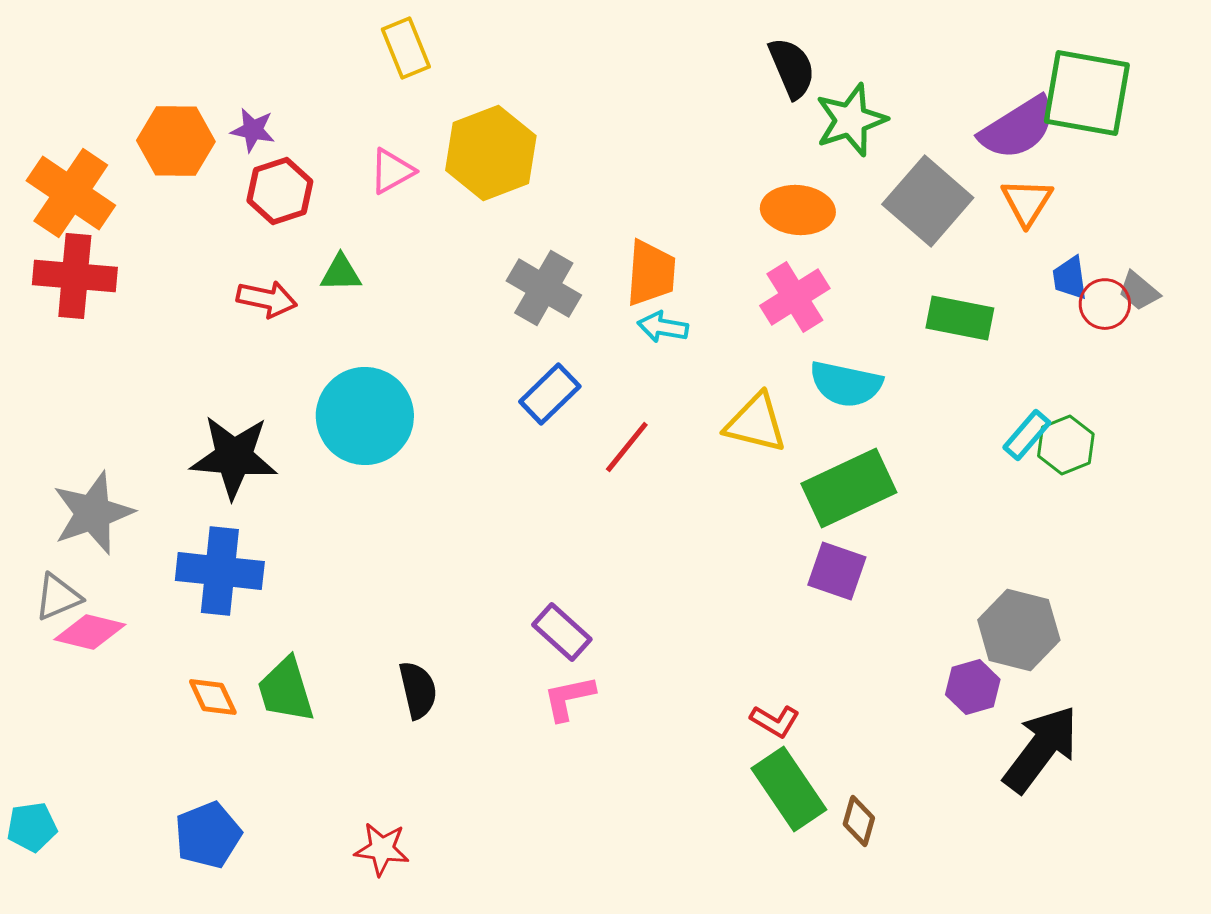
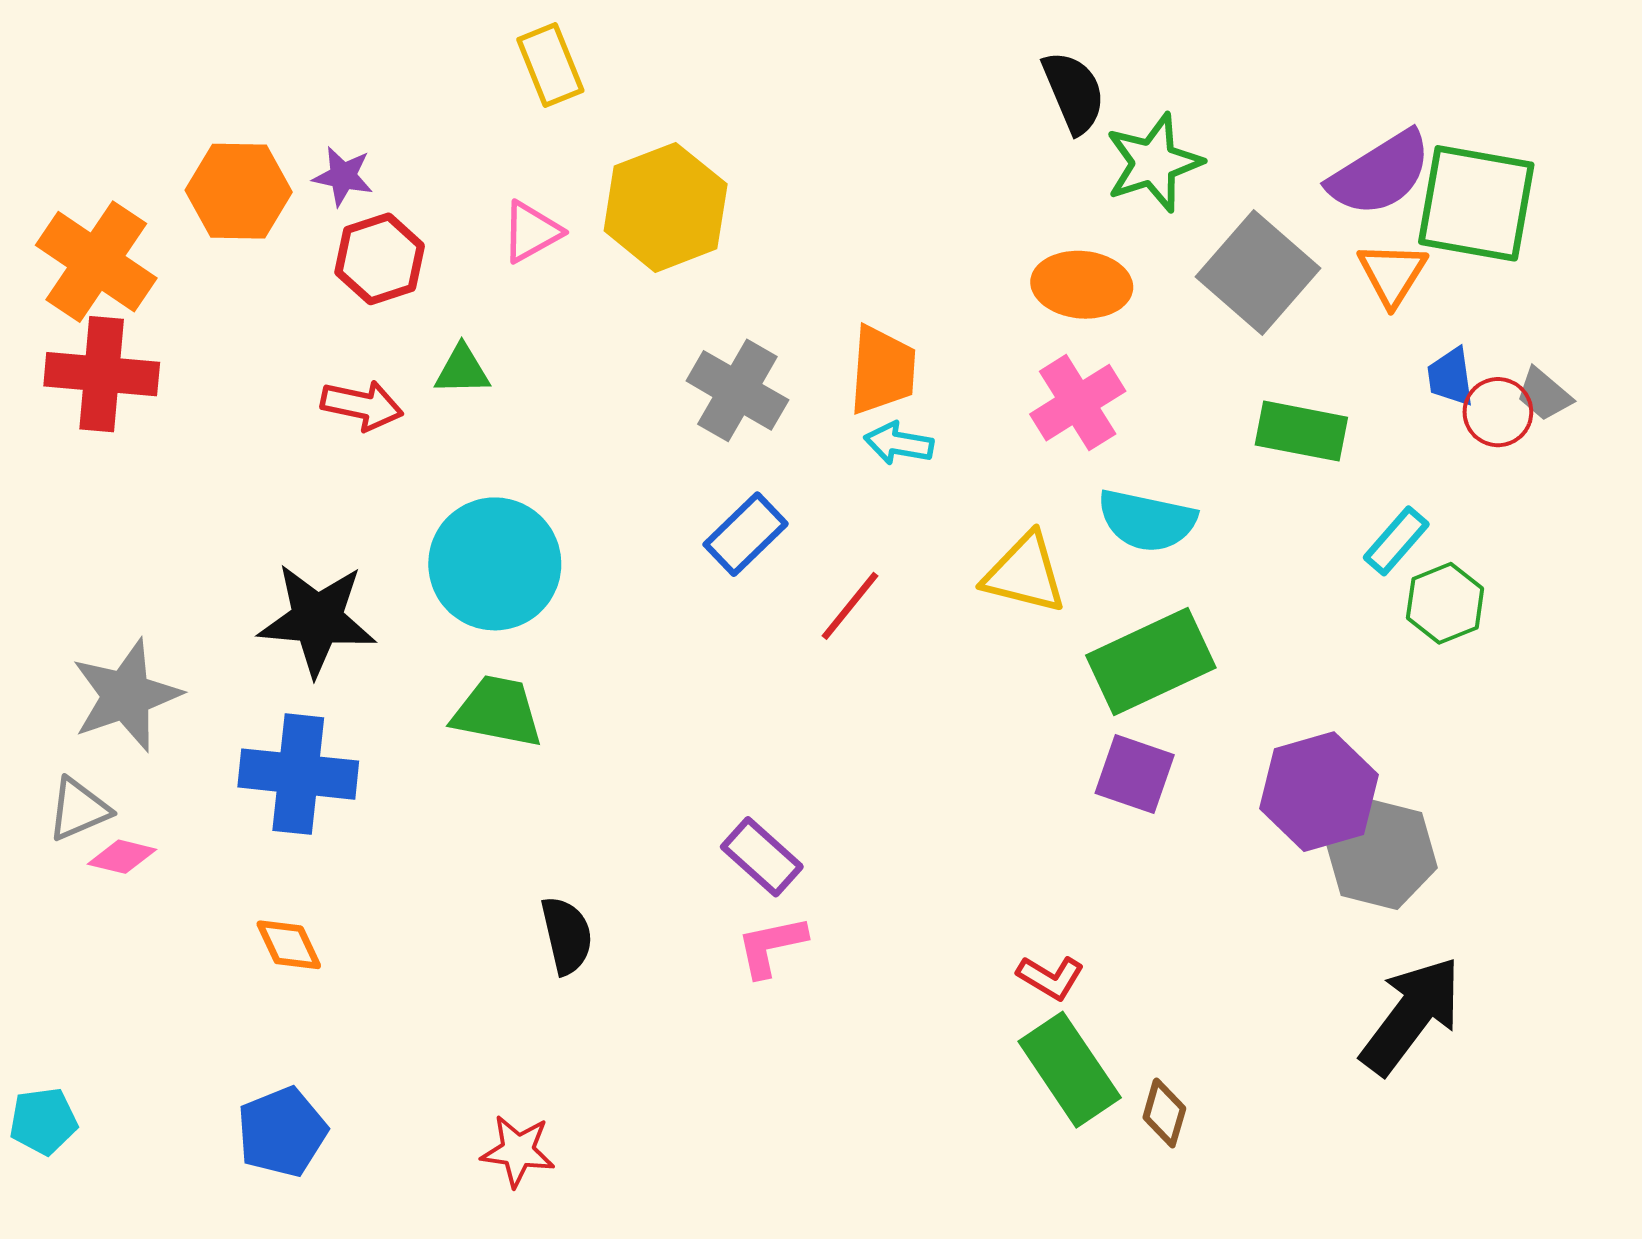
green square: (1087, 93) -> (1476, 203), moved
cyan rectangle: (1027, 435) -> (1396, 541), moved
pink diamond: (90, 632) -> (122, 857), size x0.7
purple hexagon: (973, 687) -> (1319, 792), moved, size x1.6
green trapezoid: (286, 690) -> (497, 712), moved, turned 118

